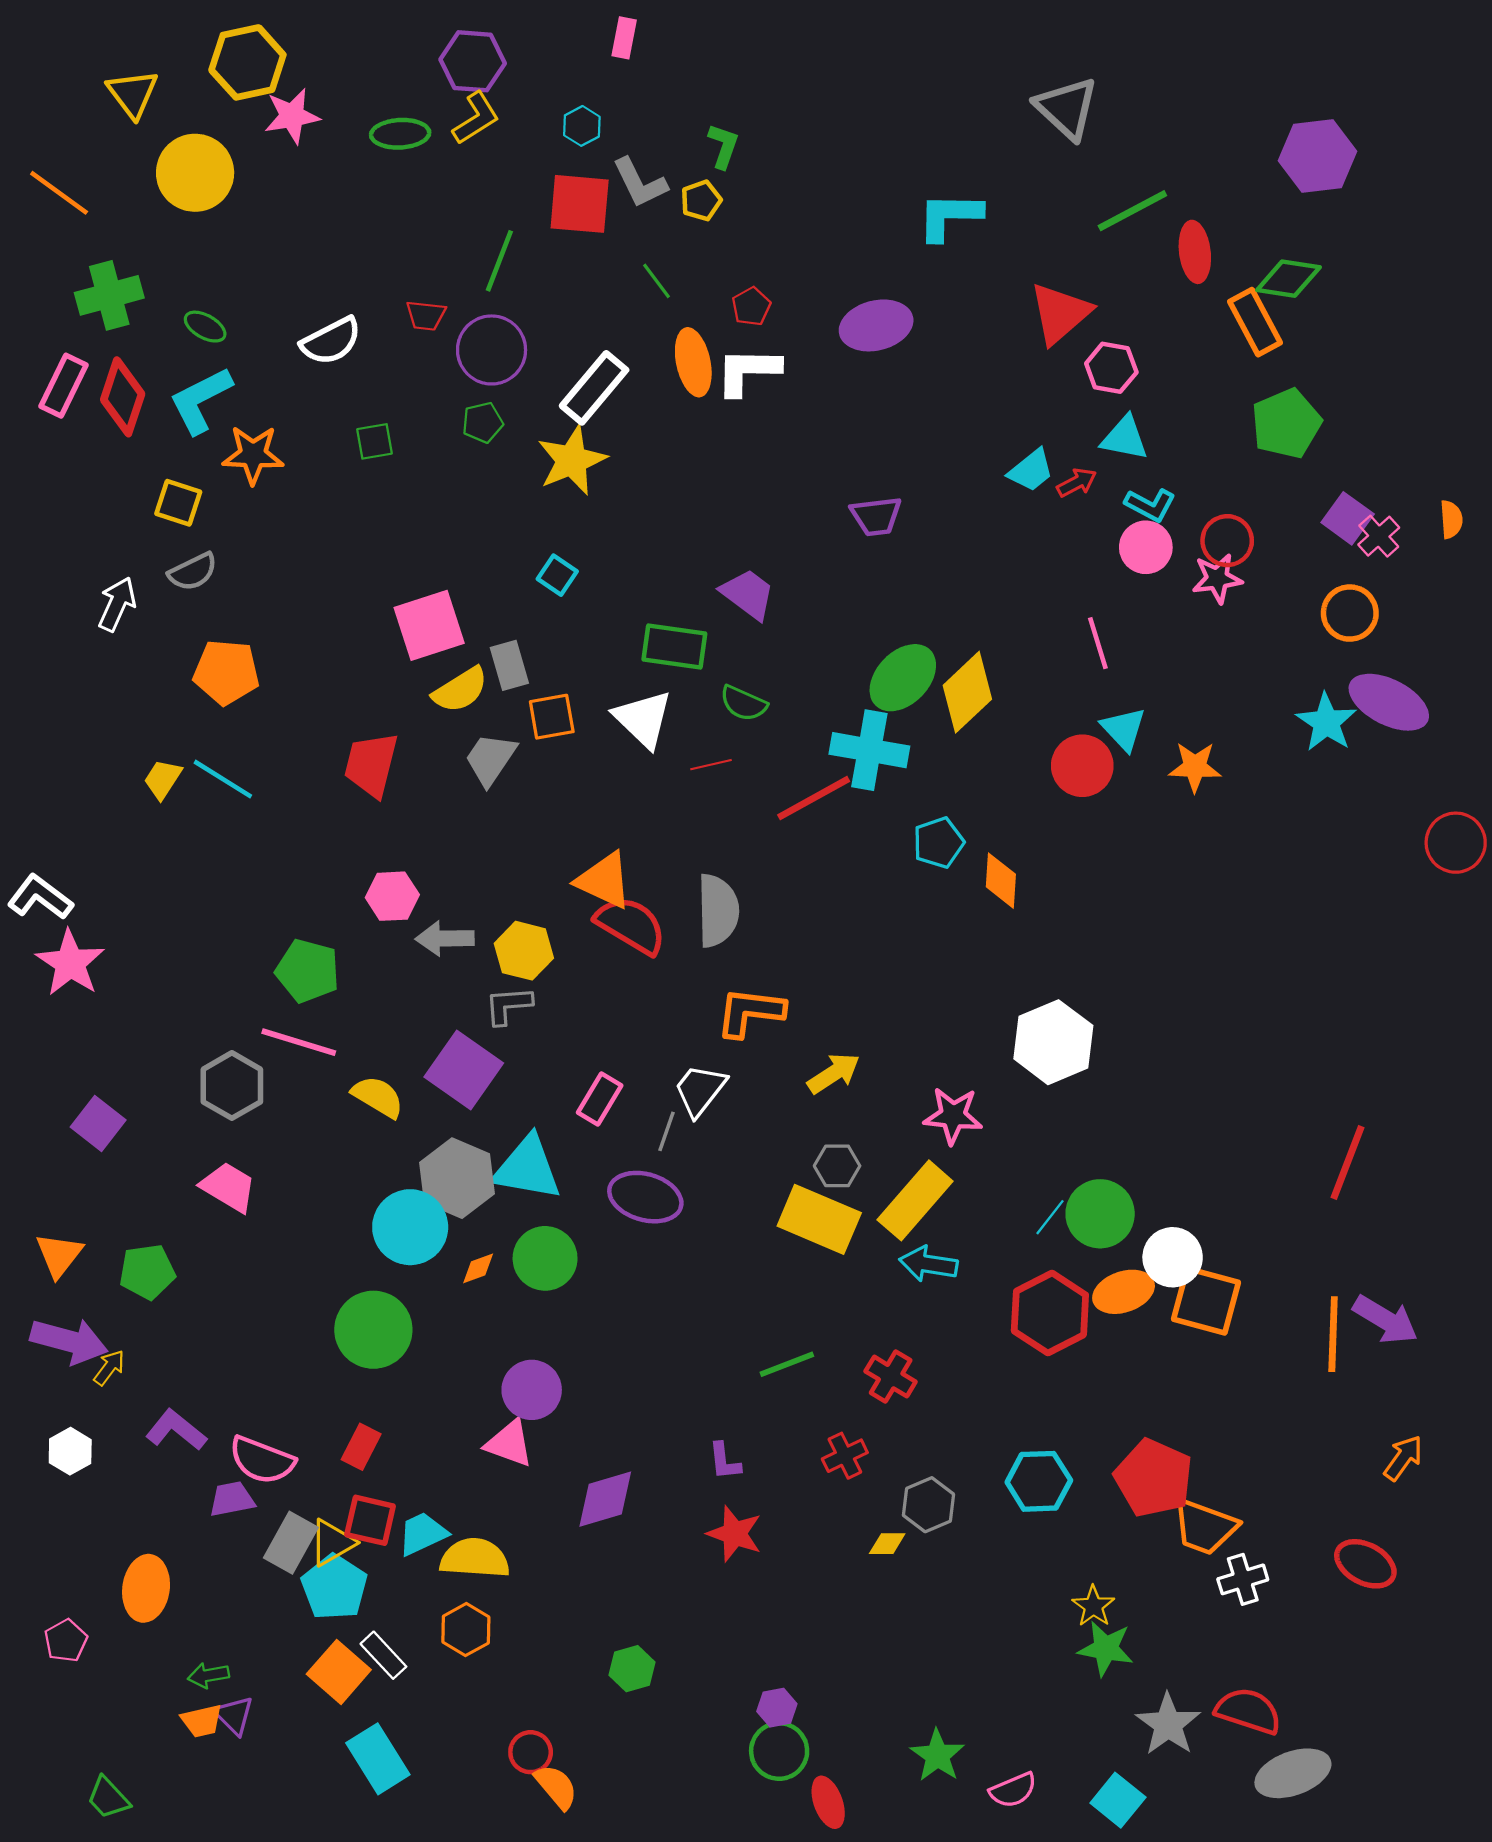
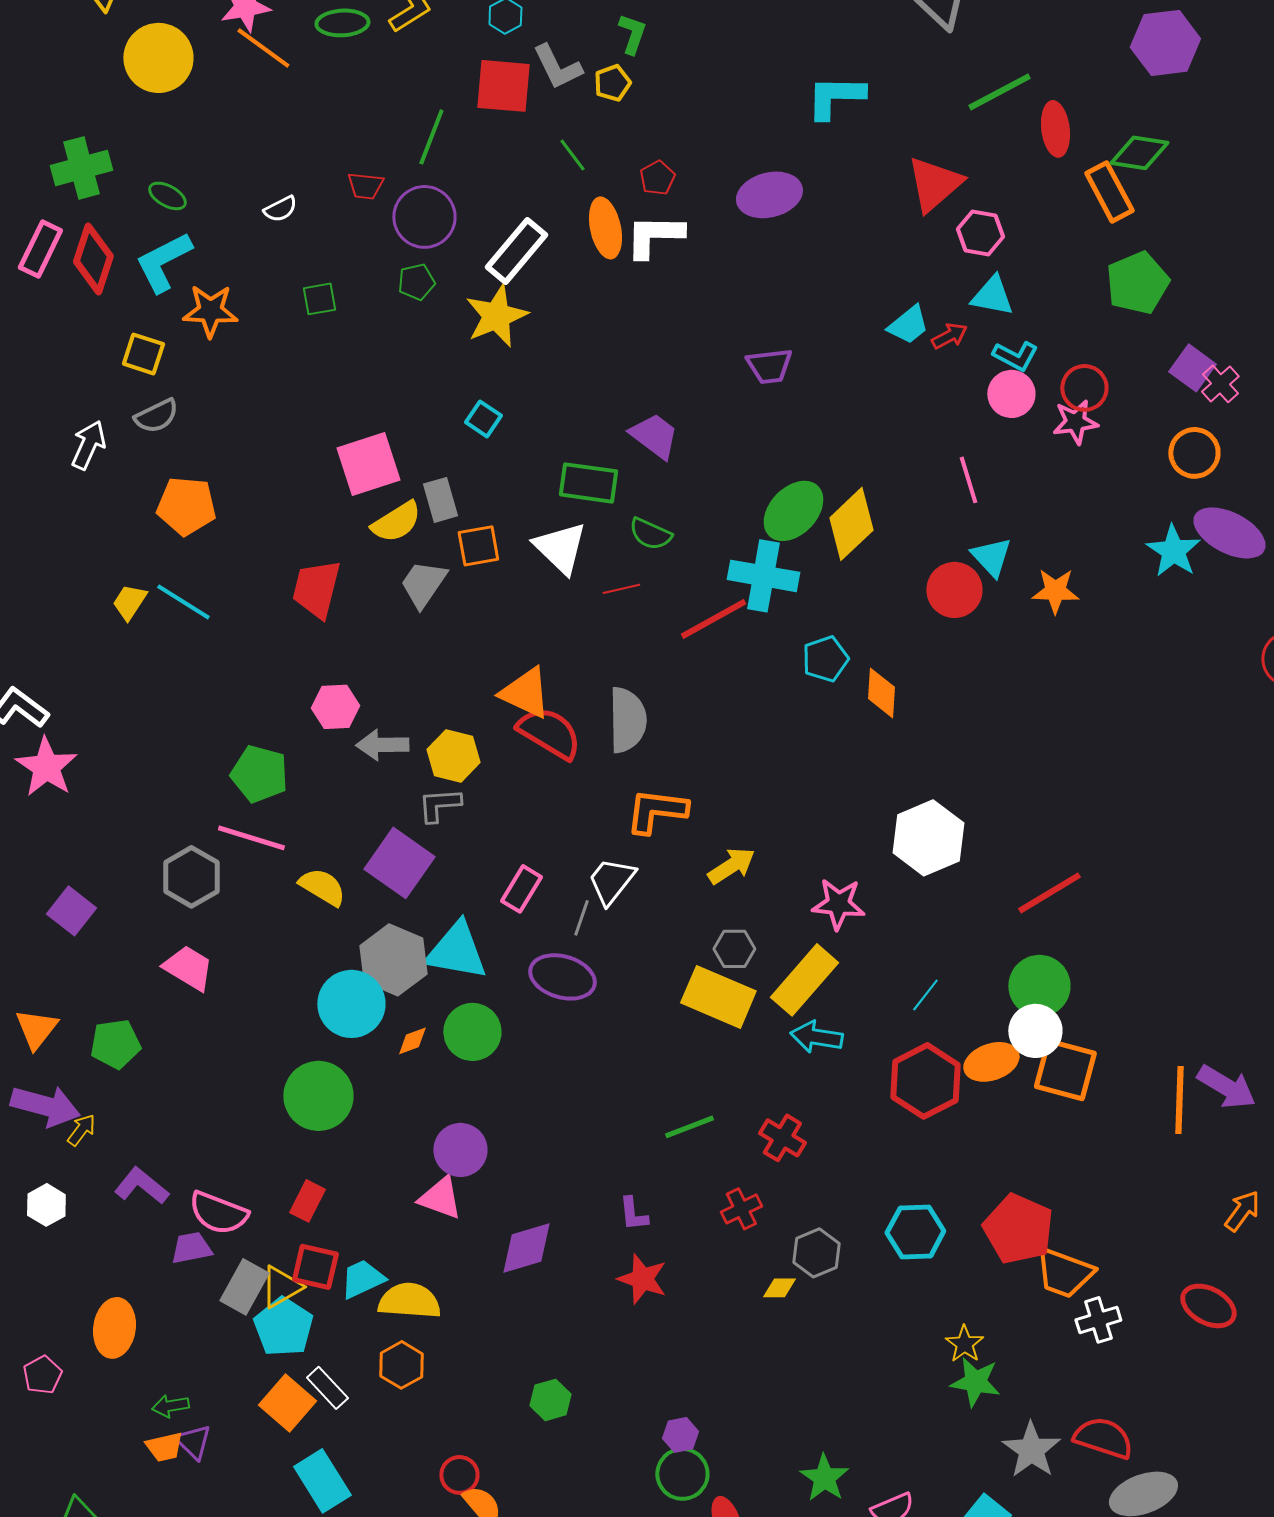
orange line: (59, 193) -> (263, 48), moved
white semicircle: (331, 341) -> (280, 209), size x0.6
red line: (1348, 1163) -> (1049, 893), moved, turned 38
green circle: (1100, 1214) -> (1039, 986), moved

